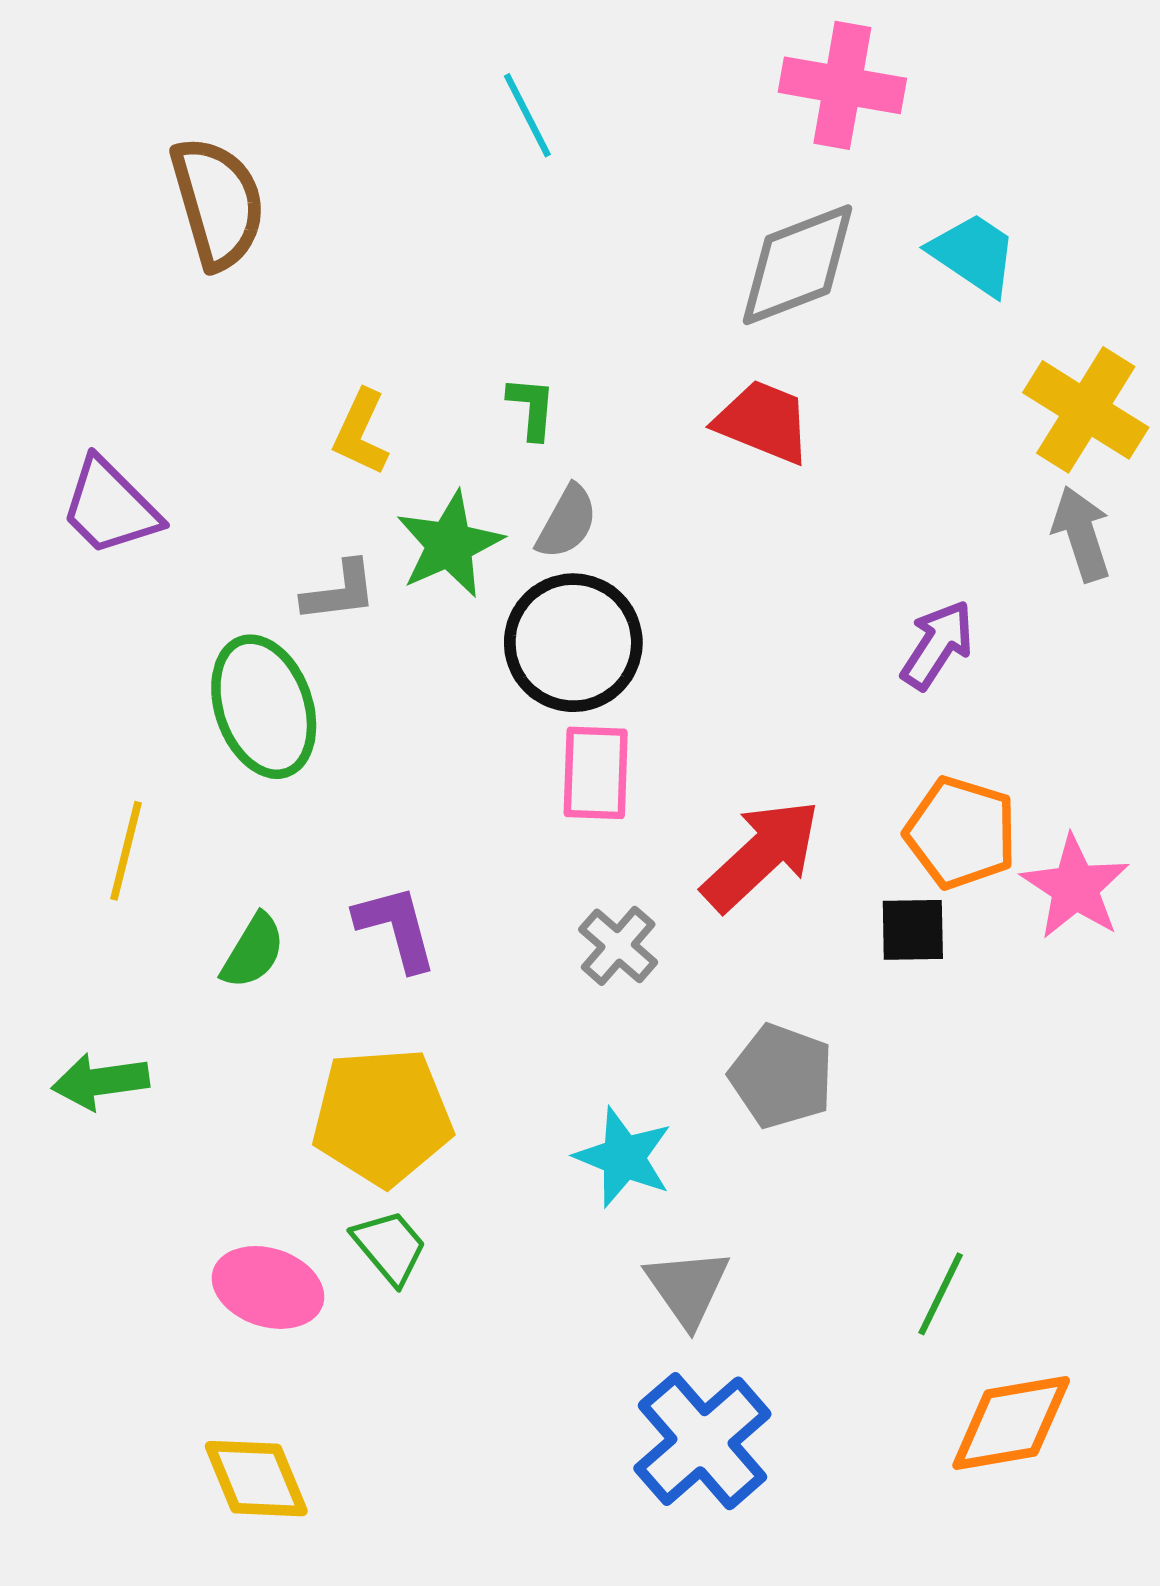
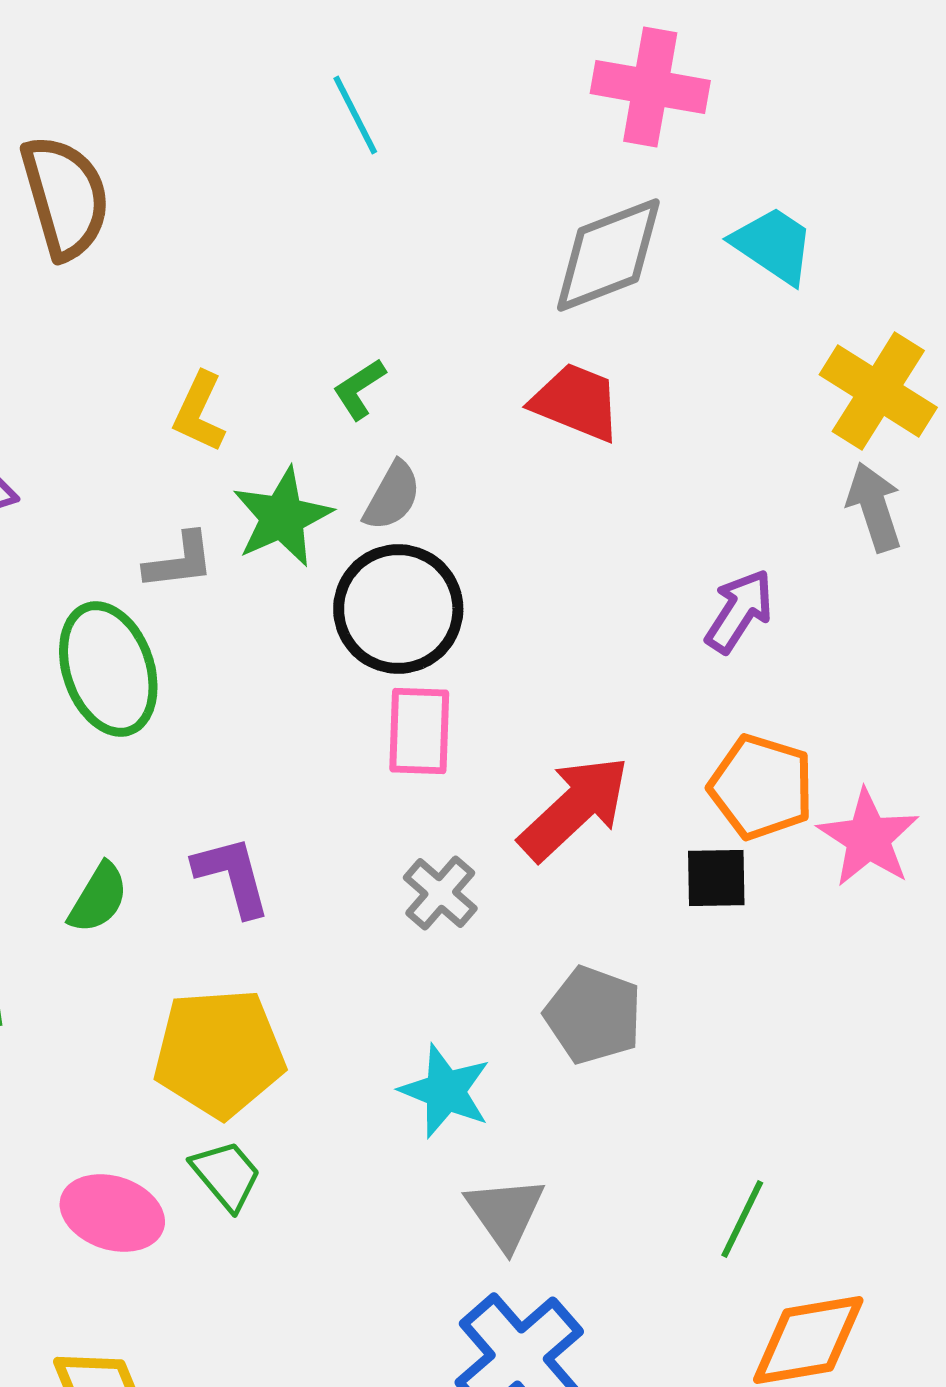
green L-shape: (532, 408) -> (359, 389), turned -128

